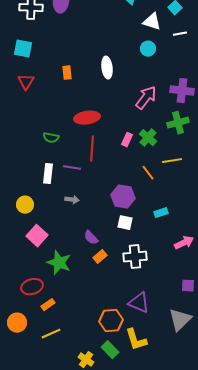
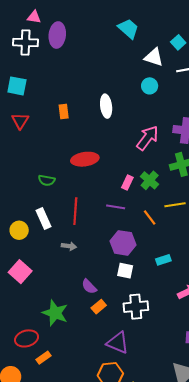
red line: (92, 149) -> (75, 211), moved
purple line: (72, 168) -> (116, 207), moved
white rectangle: (48, 174) -> (43, 219), turned -30
yellow circle: (25, 205) -> (19, 230), moved
pink square: (37, 236) -> (20, 272), moved
purple triangle: (139, 303) -> (118, 343), moved

